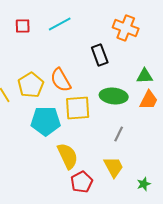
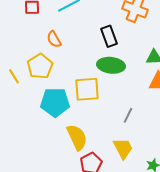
orange semicircle: (61, 80) -> (54, 39), moved, size x0.7
green ellipse: (114, 96) -> (111, 65), moved

